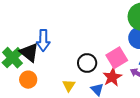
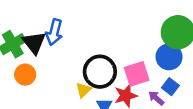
black circle: (87, 63) -> (100, 72), size x1.4
yellow triangle: (69, 85) -> (83, 90), moved

